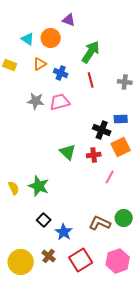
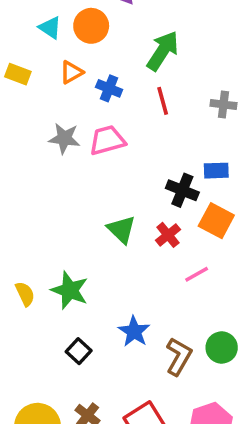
orange square: (121, 147) -> (216, 221), turned -36
red cross: (94, 155) -> (168, 235), turned -32
pink line: (110, 177) -> (197, 274), turned 32
brown L-shape: (100, 223) -> (179, 356), turned 95
blue star: (64, 232) -> (134, 331), moved

